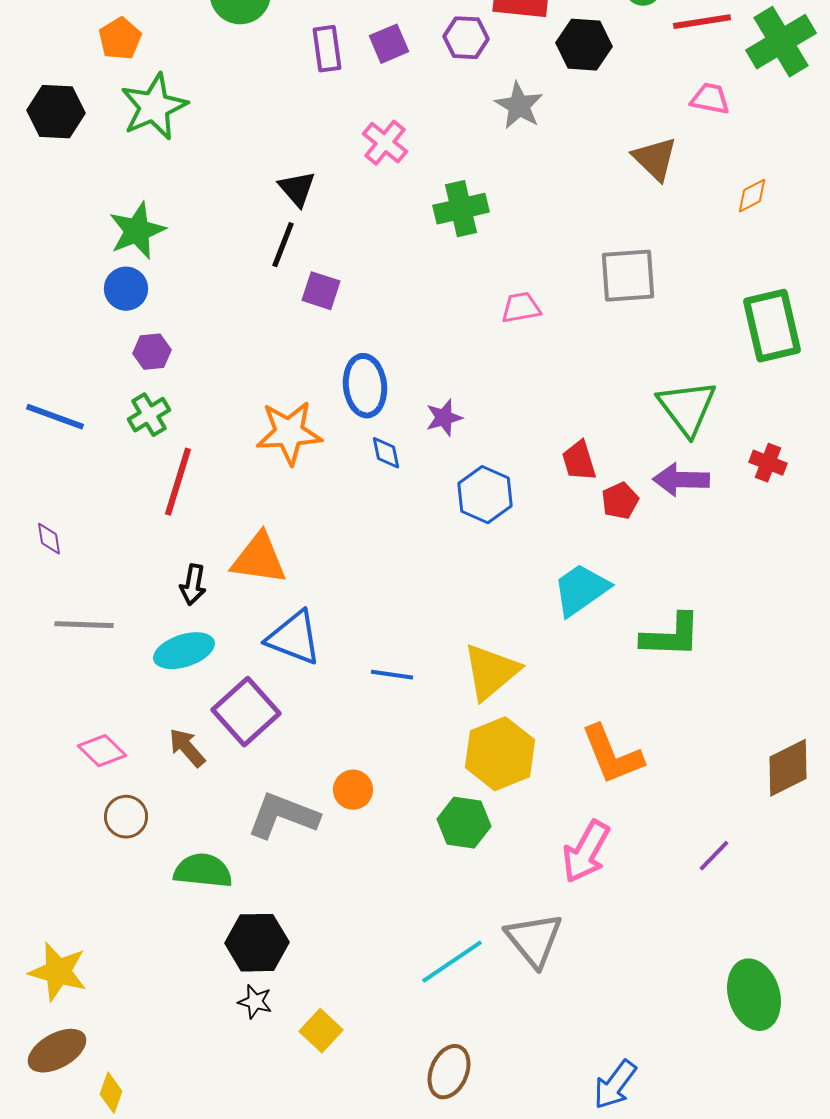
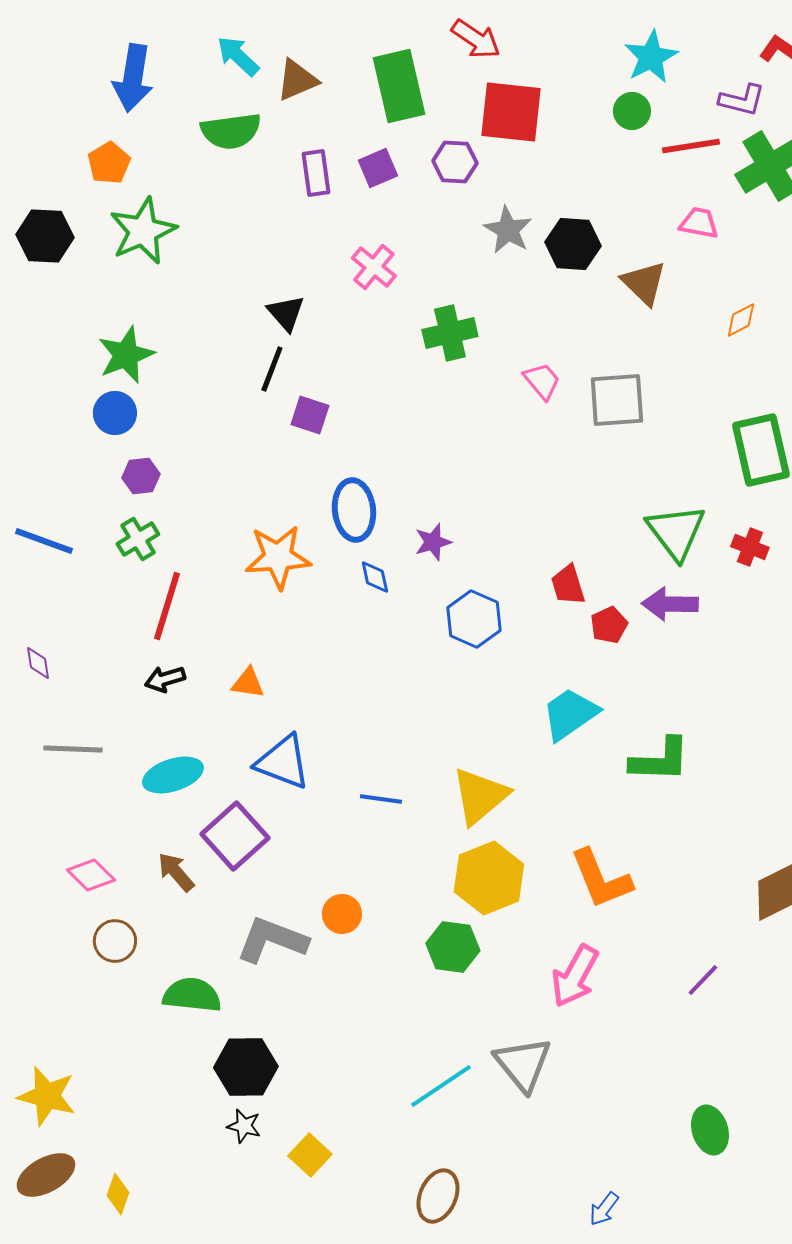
black hexagon: (584, 45) -> (573, 244), moved
pink trapezoid: (521, 308) -> (542, 381), moved, turned 60
red cross: (768, 463) -> (750, 547), moved
orange triangle: (259, 559) -> (248, 683), size x0.6
black arrow: (193, 585) -> (165, 679), moved, turned 63
green ellipse: (754, 995) -> (710, 1130), moved, size x0.7
blue arrow: (615, 1085) -> (604, 1209), size x0.7
yellow diamond: (111, 1093) -> (118, 1194), moved

